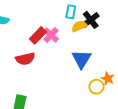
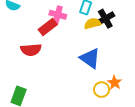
pink cross: (51, 35) -> (58, 15), moved, turned -35
blue triangle: (82, 59) -> (90, 58), turned -35

